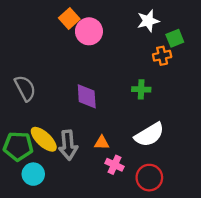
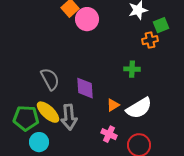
gray semicircle: (25, 88) -> (50, 79), moved
purple diamond: (87, 96) -> (85, 88), moved
orange triangle: (102, 143) -> (113, 105), moved, turned -32

